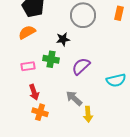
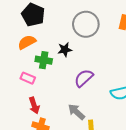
green cross: (51, 59) -> (44, 60), moved
pink rectangle: (28, 66) -> (28, 78), turned 32

